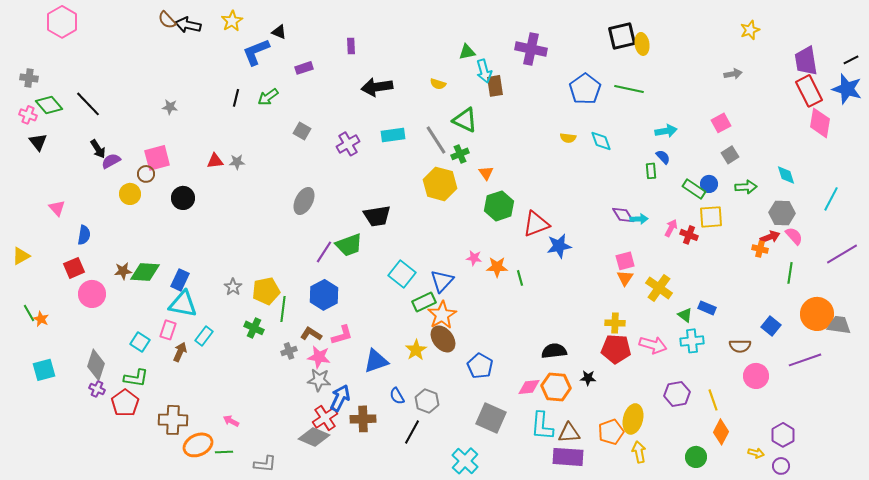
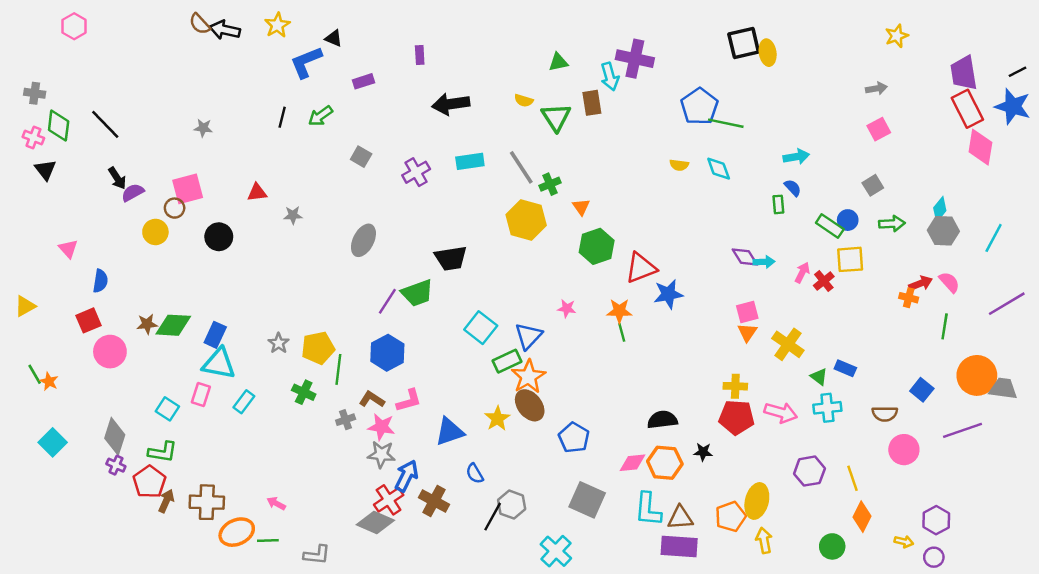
pink hexagon: (62, 22) -> (74, 26), size x0.7
cyan arrow: (484, 71) -> (610, 77), moved
green line: (629, 89) -> (726, 123), moved
green diamond: (49, 105) -> (59, 126), turned 48
green triangle: (465, 120) -> (556, 117), moved, turned 32
pink square: (721, 123) -> (879, 129), moved
gray star: (237, 162) -> (293, 215), moved
cyan diamond: (786, 175) -> (940, 209), turned 55
gray hexagon: (782, 213) -> (943, 231), moved
red cross: (689, 235) -> (824, 281), turned 30
orange star: (497, 267) -> (619, 311), moved
brown arrow: (180, 352) -> (166, 501), moved
cyan square: (44, 370) -> (53, 442), turned -30
gray hexagon: (427, 401) -> (512, 505), moved
brown cross: (363, 419) -> (434, 501), turned 30

